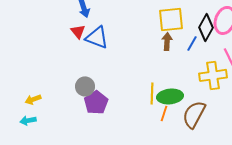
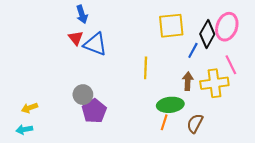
brown arrow: (167, 41) -> (188, 81), moved
yellow line: (152, 93) -> (146, 68), moved
brown semicircle: (194, 114) -> (195, 123), size x0.7

